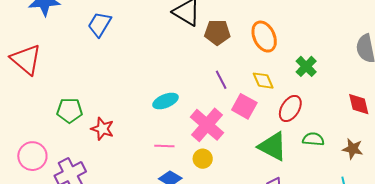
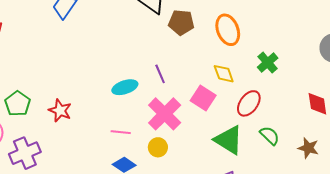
purple line: (221, 80) -> (160, 74), moved
green pentagon: (70, 110) -> (18, 104), moved, turned 30
green semicircle: (313, 139) -> (270, 136), turned 35

